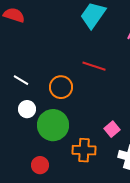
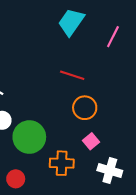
orange circle: (61, 87) -> (85, 108), moved

